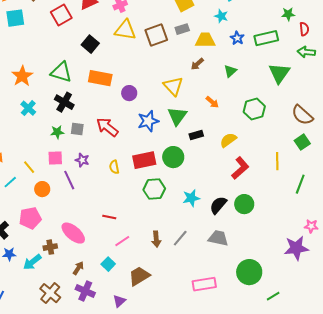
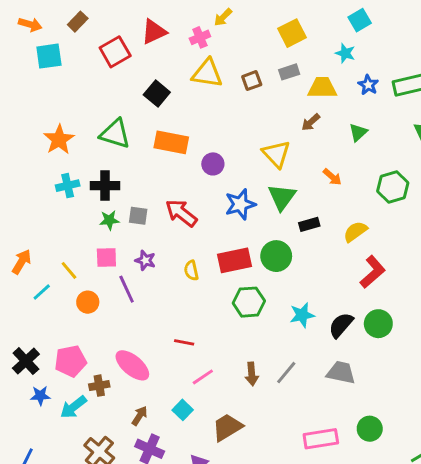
brown square: (156, 35) -> (252, 81), size x0.6
black cross: (64, 102) -> (105, 186), moved, turned -30
cyan cross: (28, 108) -> (68, 186), turned 35
pink pentagon: (30, 218) -> (70, 361), moved
green circle: (249, 272) -> (370, 429), moved, size x0.7

